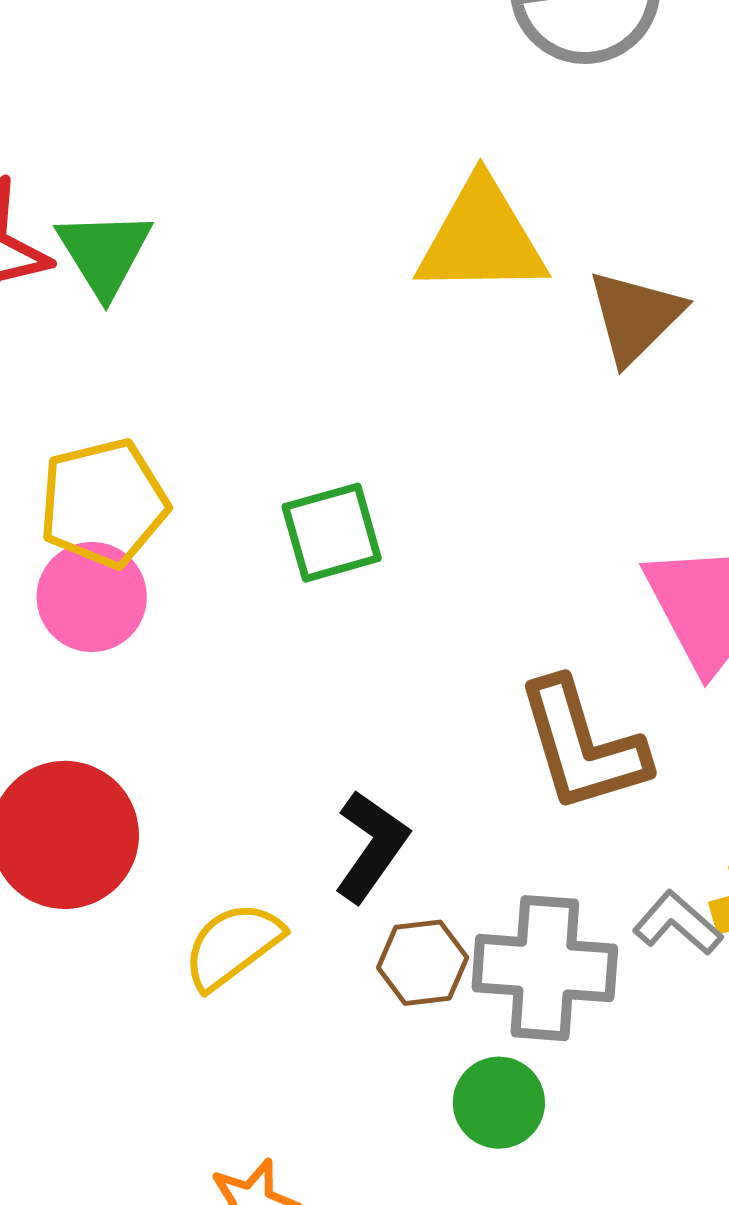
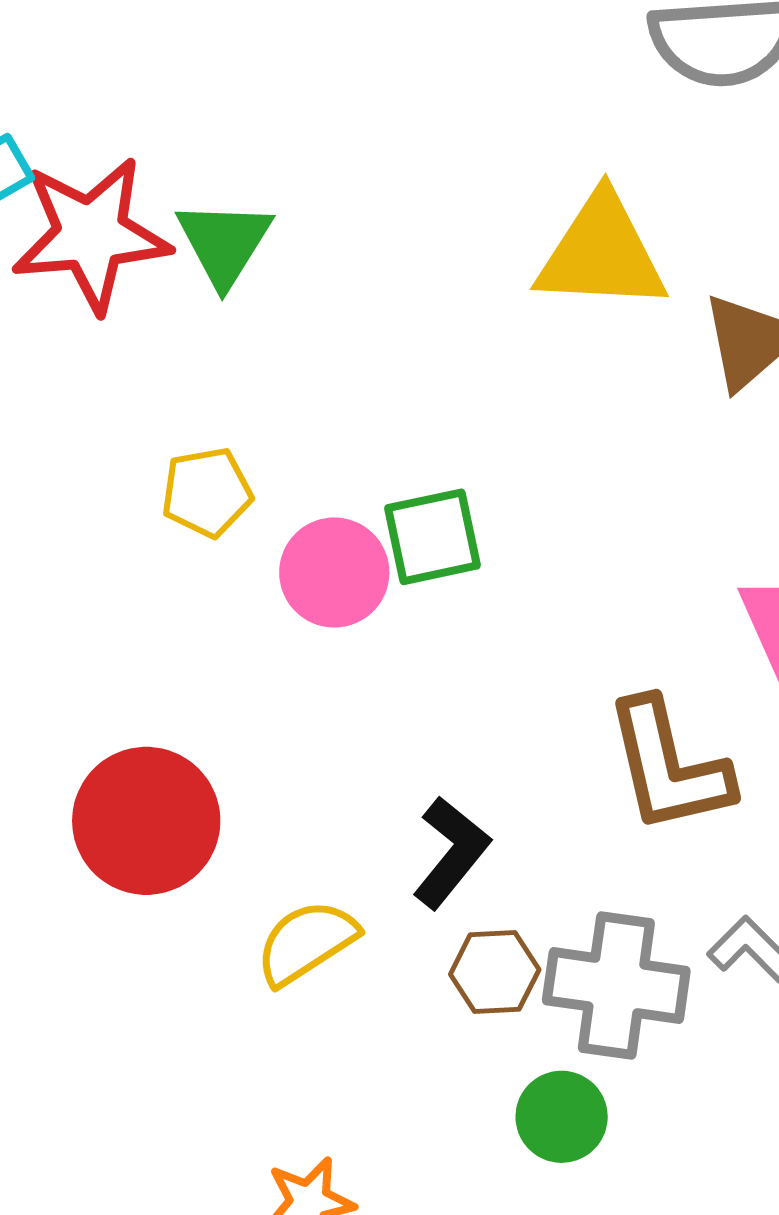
yellow pentagon: (104, 503) -> (207, 492), size x0.7
pink circle: (92, 597) -> (334, 573), moved

